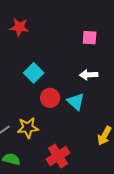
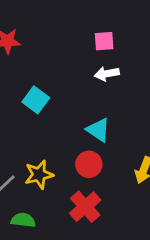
white arrow: (89, 75) -> (107, 74), moved
red circle: (50, 98) -> (89, 164), moved

